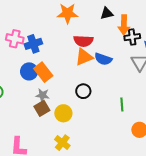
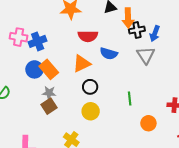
orange triangle: (84, 57) -> (82, 64), moved
yellow circle: (63, 113) -> (91, 111), moved

